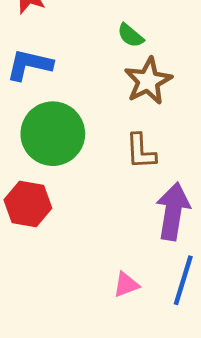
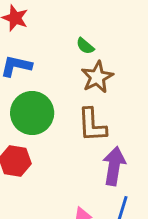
brown L-shape: (141, 151) -> (92, 125), size x1.4

